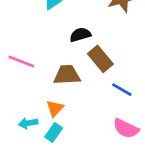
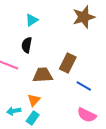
black semicircle: (80, 35) -> (27, 45), moved, turned -63
brown rectangle: (100, 59) -> (68, 63), turned 66

